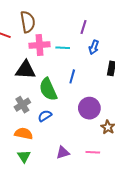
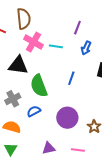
pink cross: (39, 45) -> (33, 42), turned 30
blue line: (72, 76) -> (71, 78), moved
purple circle: (89, 108) -> (67, 118), moved

